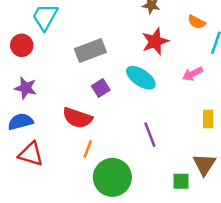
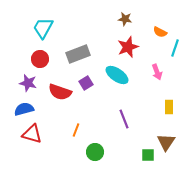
red circle: (22, 45) -> (40, 59), moved
pink arrow: (193, 74) -> (157, 72), turned -84
red semicircle: (77, 118) -> (60, 92), moved
green circle: (112, 177) -> (95, 152), size x0.6

